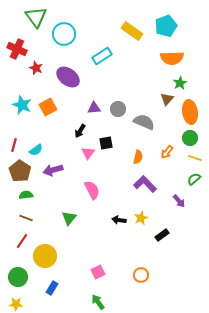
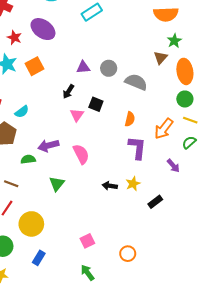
red star: (36, 68) -> (14, 38), moved
purple ellipse: (68, 77) -> (43, 29), moved
black square: (106, 143) -> (96, 104), turned 32
orange arrow: (167, 152) -> (164, 129), moved, size x1.5
purple arrow: (53, 170) -> (48, 146), moved
purple L-shape: (145, 184) -> (137, 148), turned 50
green semicircle: (26, 195) -> (28, 159), moved
orange circle: (141, 275) -> (128, 254), moved

